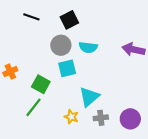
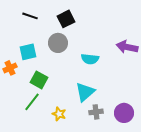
cyan semicircle: (88, 47) -> (90, 59), moved
cyan square: (67, 68) -> (28, 52), moved
yellow star: (71, 117) -> (59, 114), moved

